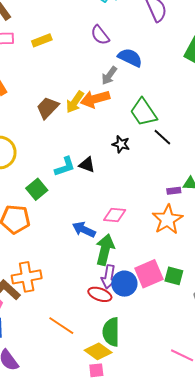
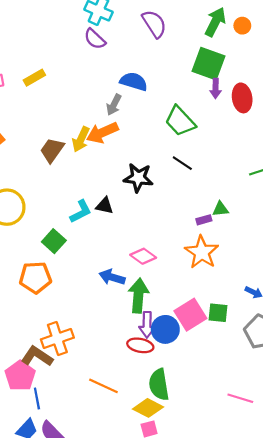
purple semicircle: (100, 35) -> (95, 39), moved
green trapezoid: (143, 112) -> (180, 121), moved
black star: (121, 144) -> (138, 178), size x1.5
pink diamond: (115, 215) -> (143, 256), turned 40

